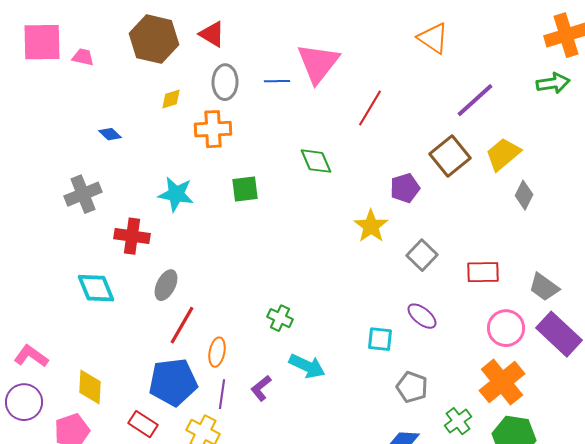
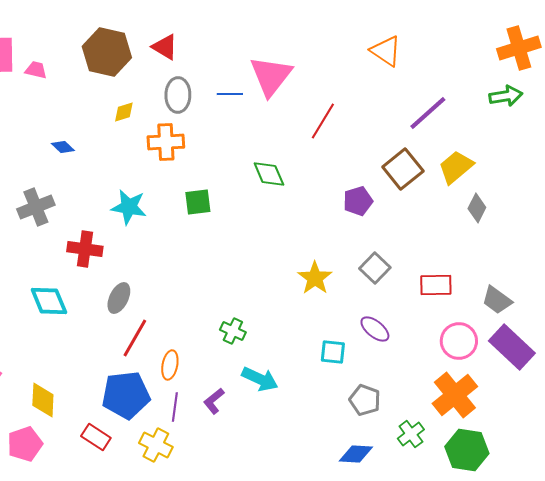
yellow star: (371, 226) -> (315, 278), moved

